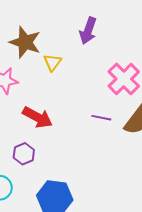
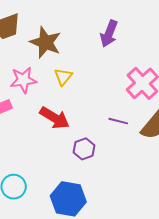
yellow triangle: (52, 62) -> (63, 77), moved
purple hexagon: (24, 154) -> (84, 149), moved

